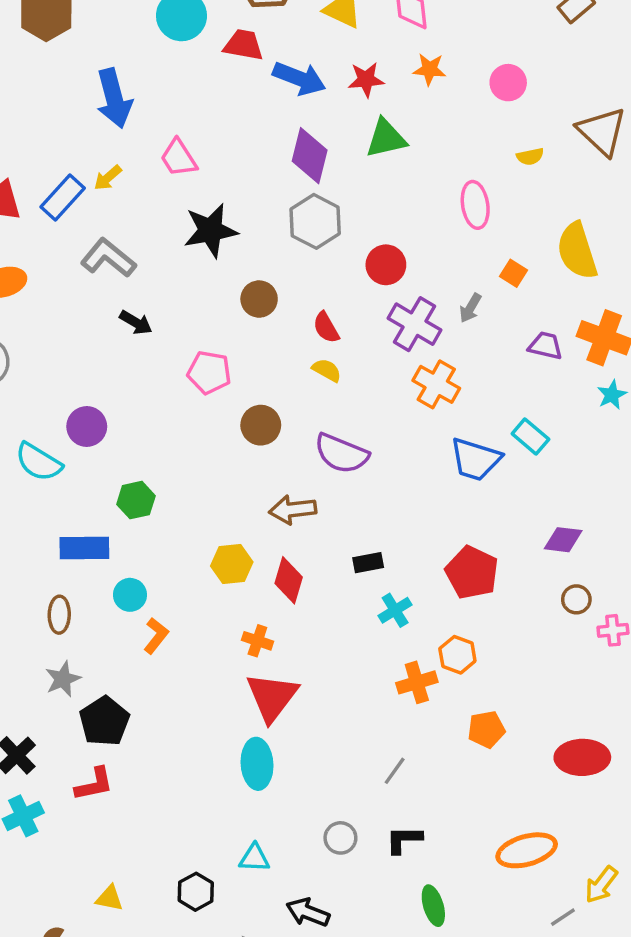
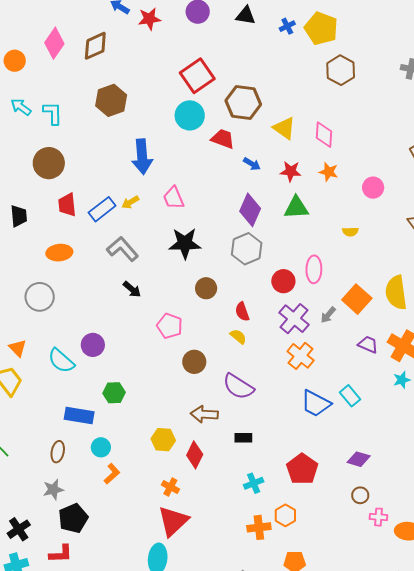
blue arrow: (299, 78) -> (252, 164), size x0.6
yellow semicircle: (530, 156) -> (350, 232), moved
pink ellipse: (475, 205) -> (314, 269), moved
orange square: (513, 273) -> (357, 299), size x1.8
black rectangle: (368, 563) -> (243, 438), moved

